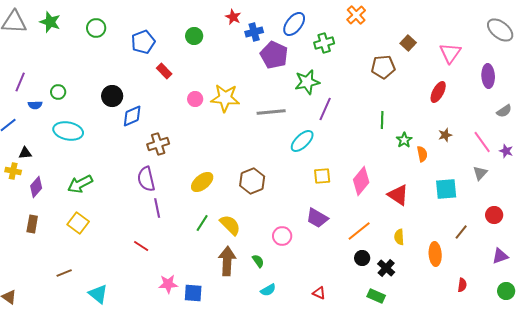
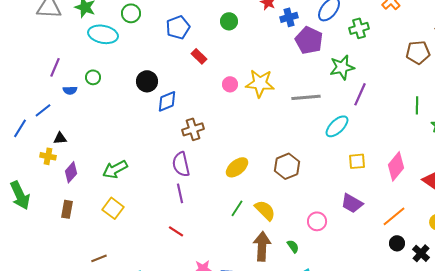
cyan ellipse: (68, 131) -> (103, 34), moved
purple line: (157, 208) -> (180, 193), moved

